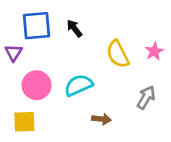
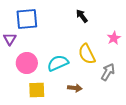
black arrow: (74, 28) -> (82, 16), moved
yellow semicircle: (118, 54) -> (87, 54), moved
yellow square: (24, 122) -> (37, 90), moved

